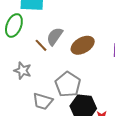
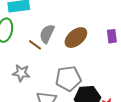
gray pentagon: (68, 84) -> (68, 79), turned -30

